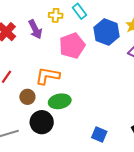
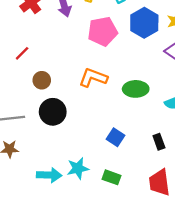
orange L-shape: (47, 76) -> (93, 78), moved
green ellipse: (60, 101) -> (136, 89), moved

